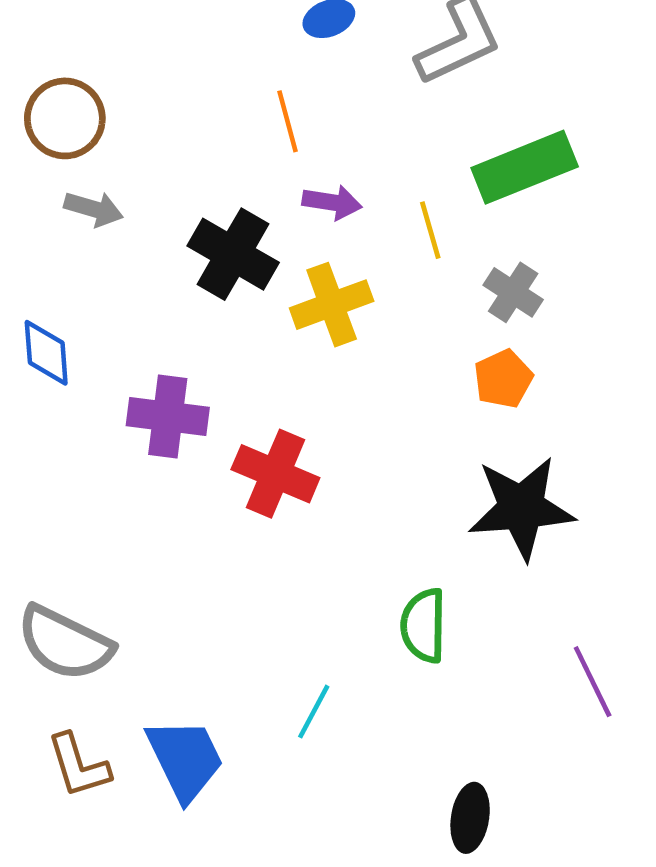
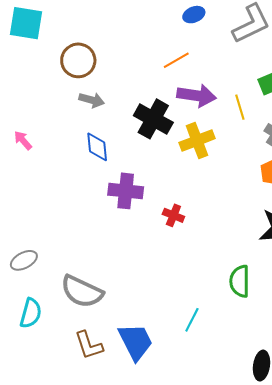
orange line: (288, 121) -> (176, 60), turned 76
purple arrow: (332, 202) -> (197, 96), size x1.5
blue diamond: (46, 353) -> (97, 147), moved
red cross: (275, 474) -> (173, 215), size x0.6

